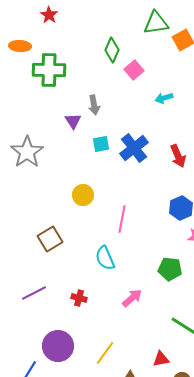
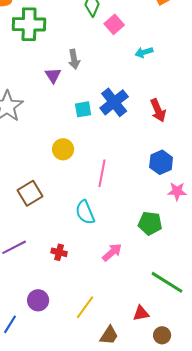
cyan square: (101, 144) -> (83, 109), moved
purple circle: (58, 346) -> (38, 300), size x0.7

